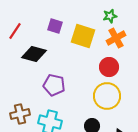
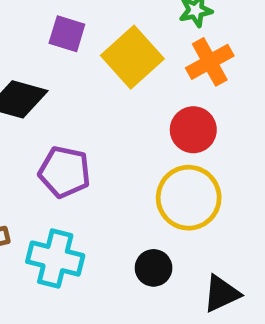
yellow square: (83, 36) -> (132, 57), turned 30

